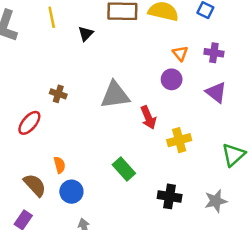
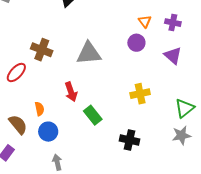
brown cross: (58, 94) -> (42, 50), size x1.5
red arrow: (148, 117) -> (71, 92), moved
gray star: (216, 201) -> (181, 135), moved

